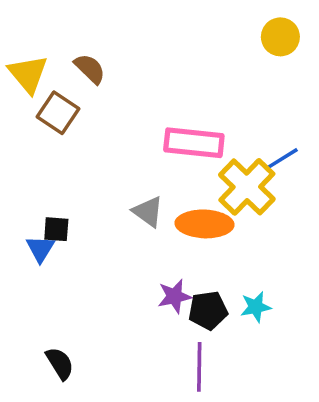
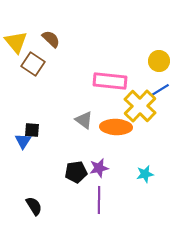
yellow circle: (280, 37) -> (159, 61), moved
black pentagon: (208, 310) -> (76, 172), moved
purple line: (199, 367) -> (99, 200), moved

